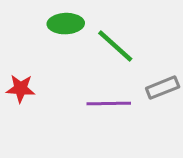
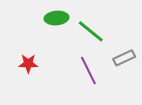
purple line: (109, 103) -> (88, 70), turned 68

